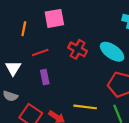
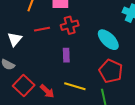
red cross: (78, 49) -> (70, 25), moved, turned 36
purple rectangle: (45, 77) -> (66, 55), moved

